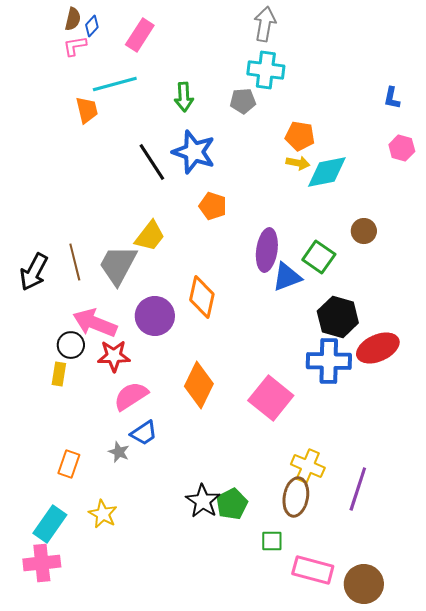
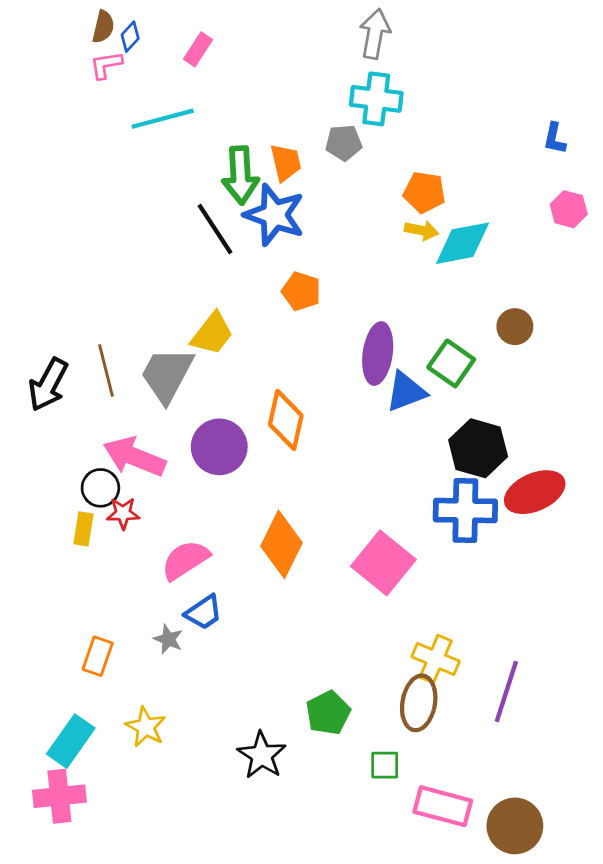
pink rectangle: (140, 35) -> (198, 49), size x0.7
green arrow: (184, 97) -> (240, 175), moved, size x1.4
orange trapezoid: (87, 110) -> (286, 163), moved
red star: (114, 356) -> (123, 513), moved, size x0.7
black star: (203, 501) -> (262, 755), moved

